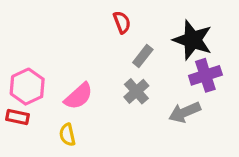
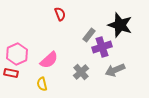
red semicircle: (122, 22) -> (60, 14), moved
purple cross: (205, 75) -> (102, 47), moved
gray cross: (136, 91) -> (81, 72), moved

